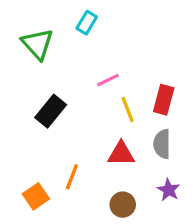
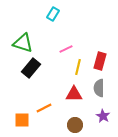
green triangle: (38, 44) -> (23, 43), moved, turned -30
yellow line: (128, 110) -> (78, 67), turned 35
orange line: (72, 177) -> (44, 108), turned 42
orange square: (36, 196) -> (22, 120), turned 35

